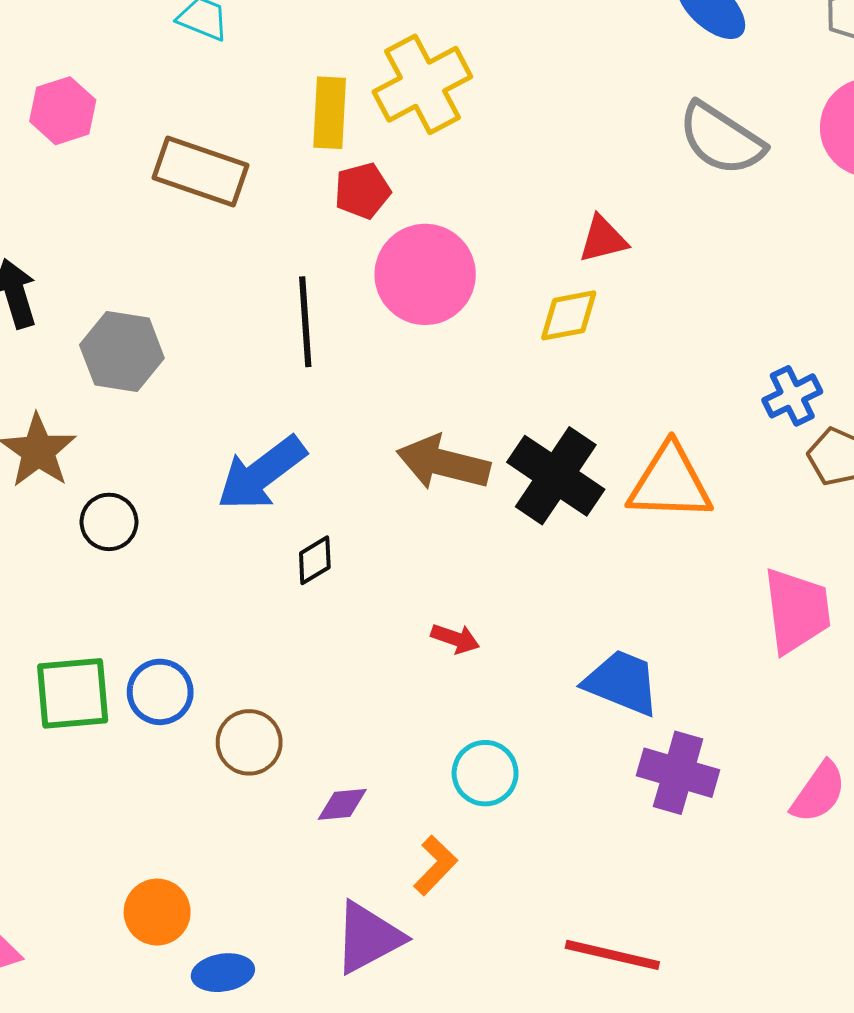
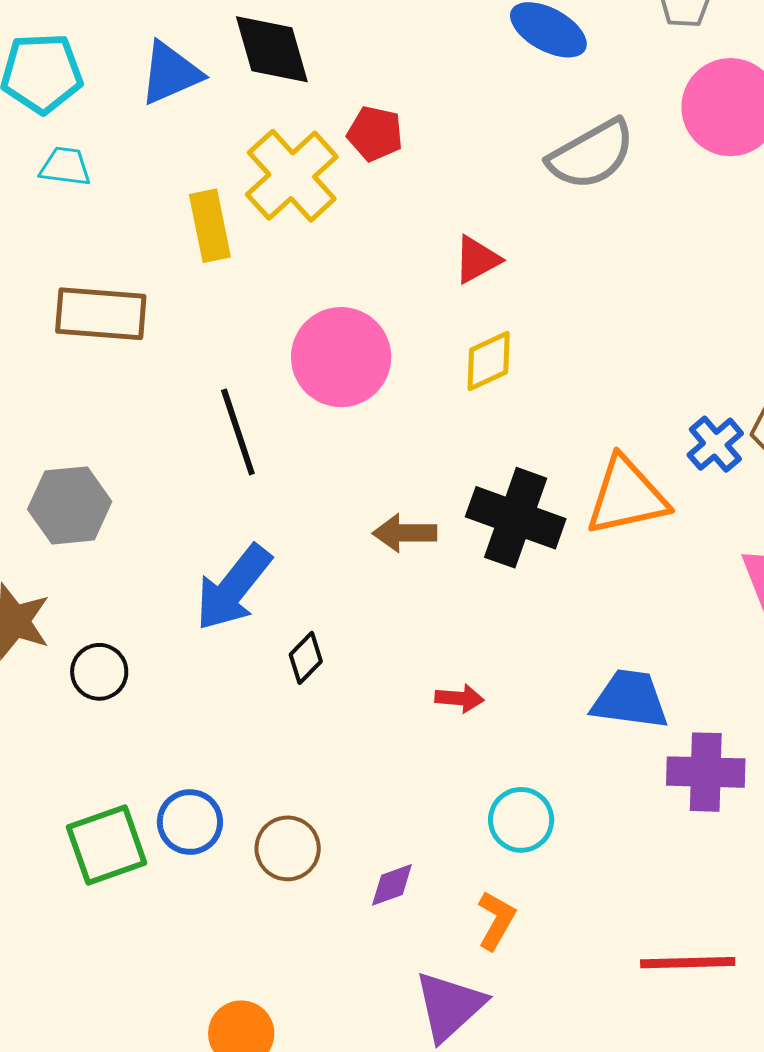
gray semicircle: (721, 139) -> (591, 154), turned -48
red pentagon: (362, 191) -> (375, 134), moved, turned -30
red triangle: (603, 239) -> (477, 260), moved
blue cross: (792, 396) -> (715, 444), moved
brown arrow: (443, 463) -> (405, 533), size x0.7

